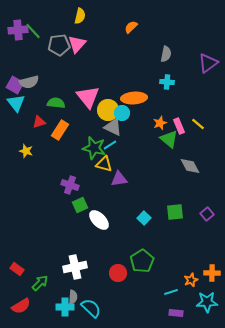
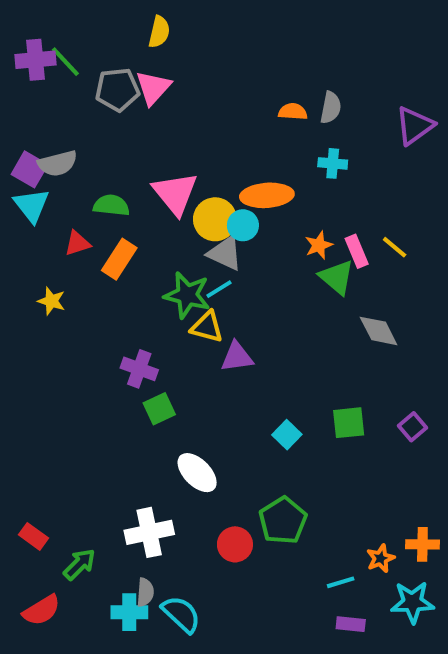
orange semicircle: (131, 27) -> (293, 112), moved, turned 48
white ellipse: (99, 220) -> (197, 473), moved

